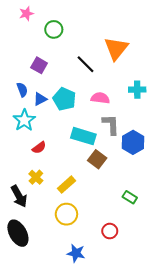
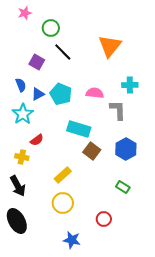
black line: (85, 64) -> (63, 52), moved
gray L-shape: (111, 124) -> (118, 110), moved
blue hexagon: (133, 142) -> (126, 149), moved
yellow cross: (36, 177) -> (22, 157), moved, turned -32

